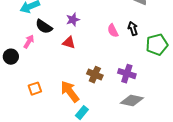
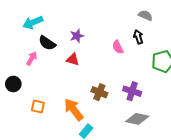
black arrow: (133, 29) -> (138, 37), moved
black circle: (11, 57) -> (13, 84), moved
orange square: (35, 89) -> (38, 107), turned 32

